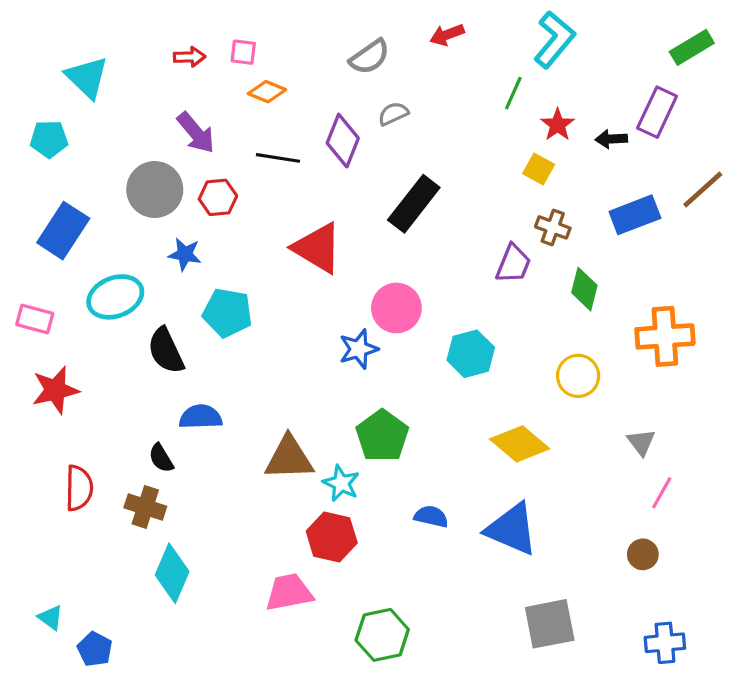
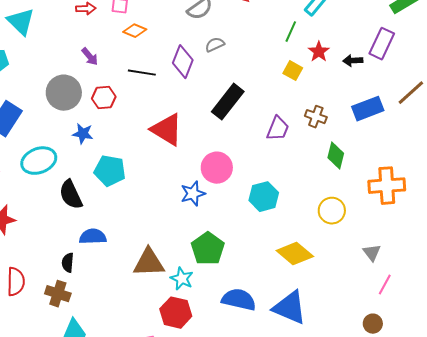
purple arrow: (196, 133) -> (90, 57), size x0.7
yellow square: (539, 169) -> (293, 71), moved
purple trapezoid: (513, 264) -> (278, 129), moved
black semicircle: (161, 458) -> (68, 263), turned 36
blue semicircle: (431, 516) -> (239, 300), size x1.6

